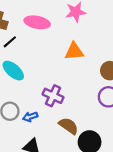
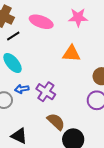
blue arrow: (30, 117) -> (22, 89), moved

